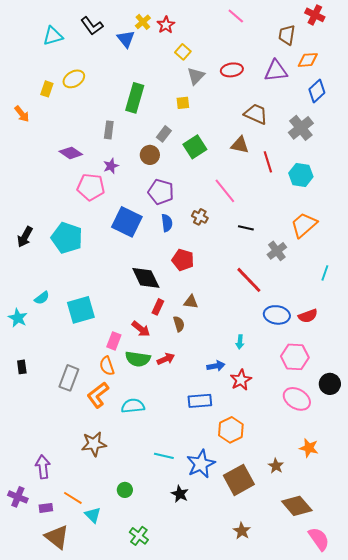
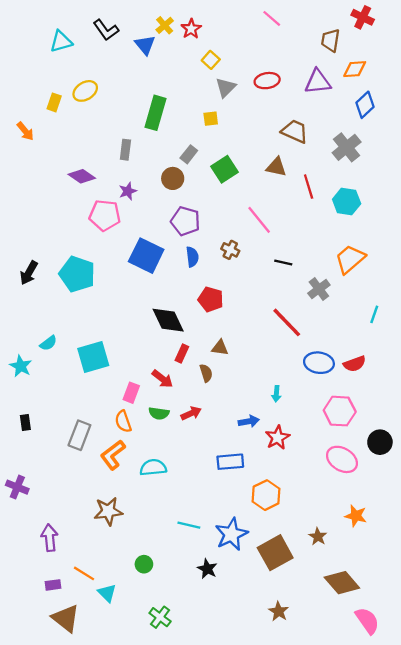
green semicircle: (138, 359) -> (159, 413), size x0.7
purple cross: (18, 497) -> (17, 487), moved

